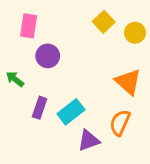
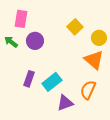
yellow square: (104, 22) -> (75, 27), moved
yellow circle: (135, 33) -> (99, 38), moved
green arrow: (15, 79) -> (11, 42), moved

